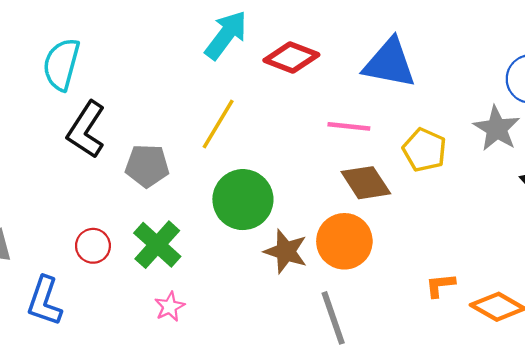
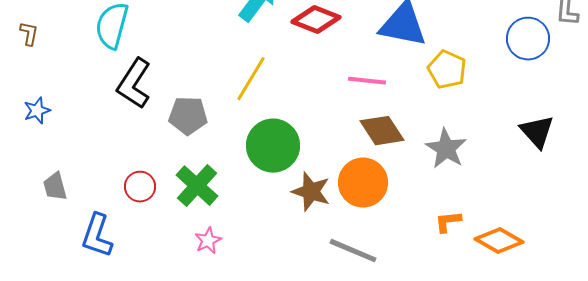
gray star: (497, 129) -> (446, 149), moved
yellow pentagon: (424, 150) -> (447, 70), moved
gray line: (333, 318) -> (353, 251), turned -48

